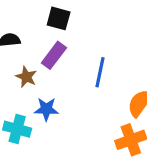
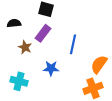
blue star: (46, 109) -> (51, 68), moved

